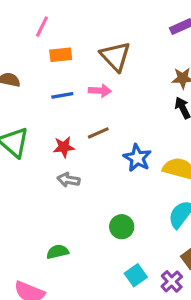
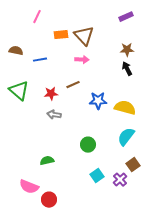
orange rectangle: (61, 55) -> (61, 35), moved
pink arrow: (100, 91) -> (82, 60), moved
blue line: (62, 95) -> (40, 60), moved
blue star: (137, 158) -> (98, 101), turned -30

